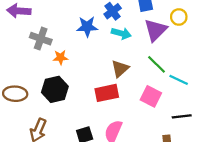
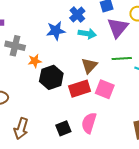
green line: (157, 64) -> (122, 58), turned -42
black hexagon: (55, 89) -> (51, 77), moved
pink square: (151, 96) -> (105, 89), moved

